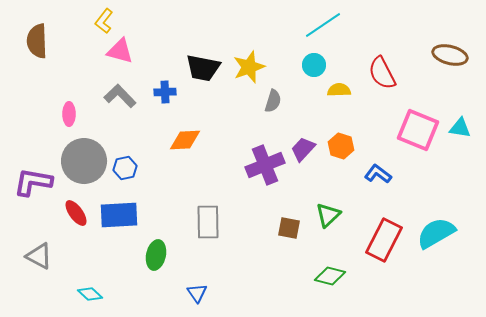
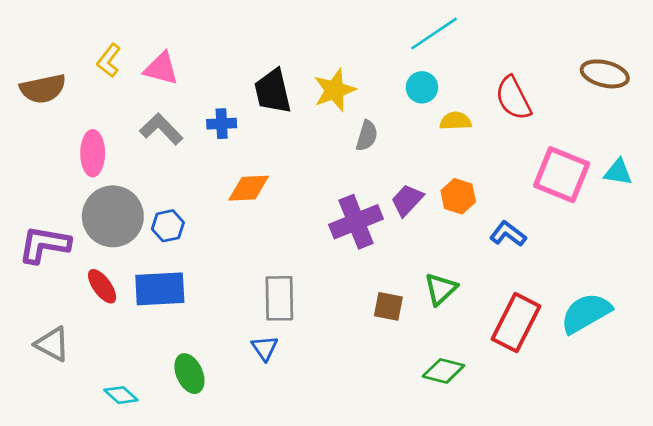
yellow L-shape: (104, 21) -> (109, 60), moved
brown semicircle: (37, 41) -> (43, 89), moved, turned -100
black trapezoid: (203, 68) -> (273, 91), turned 66
pink ellipse: (69, 114) -> (93, 153), size x1.4
green ellipse: (156, 255) -> (189, 374), moved, turned -36
blue triangle: (197, 293) -> (265, 348), moved

